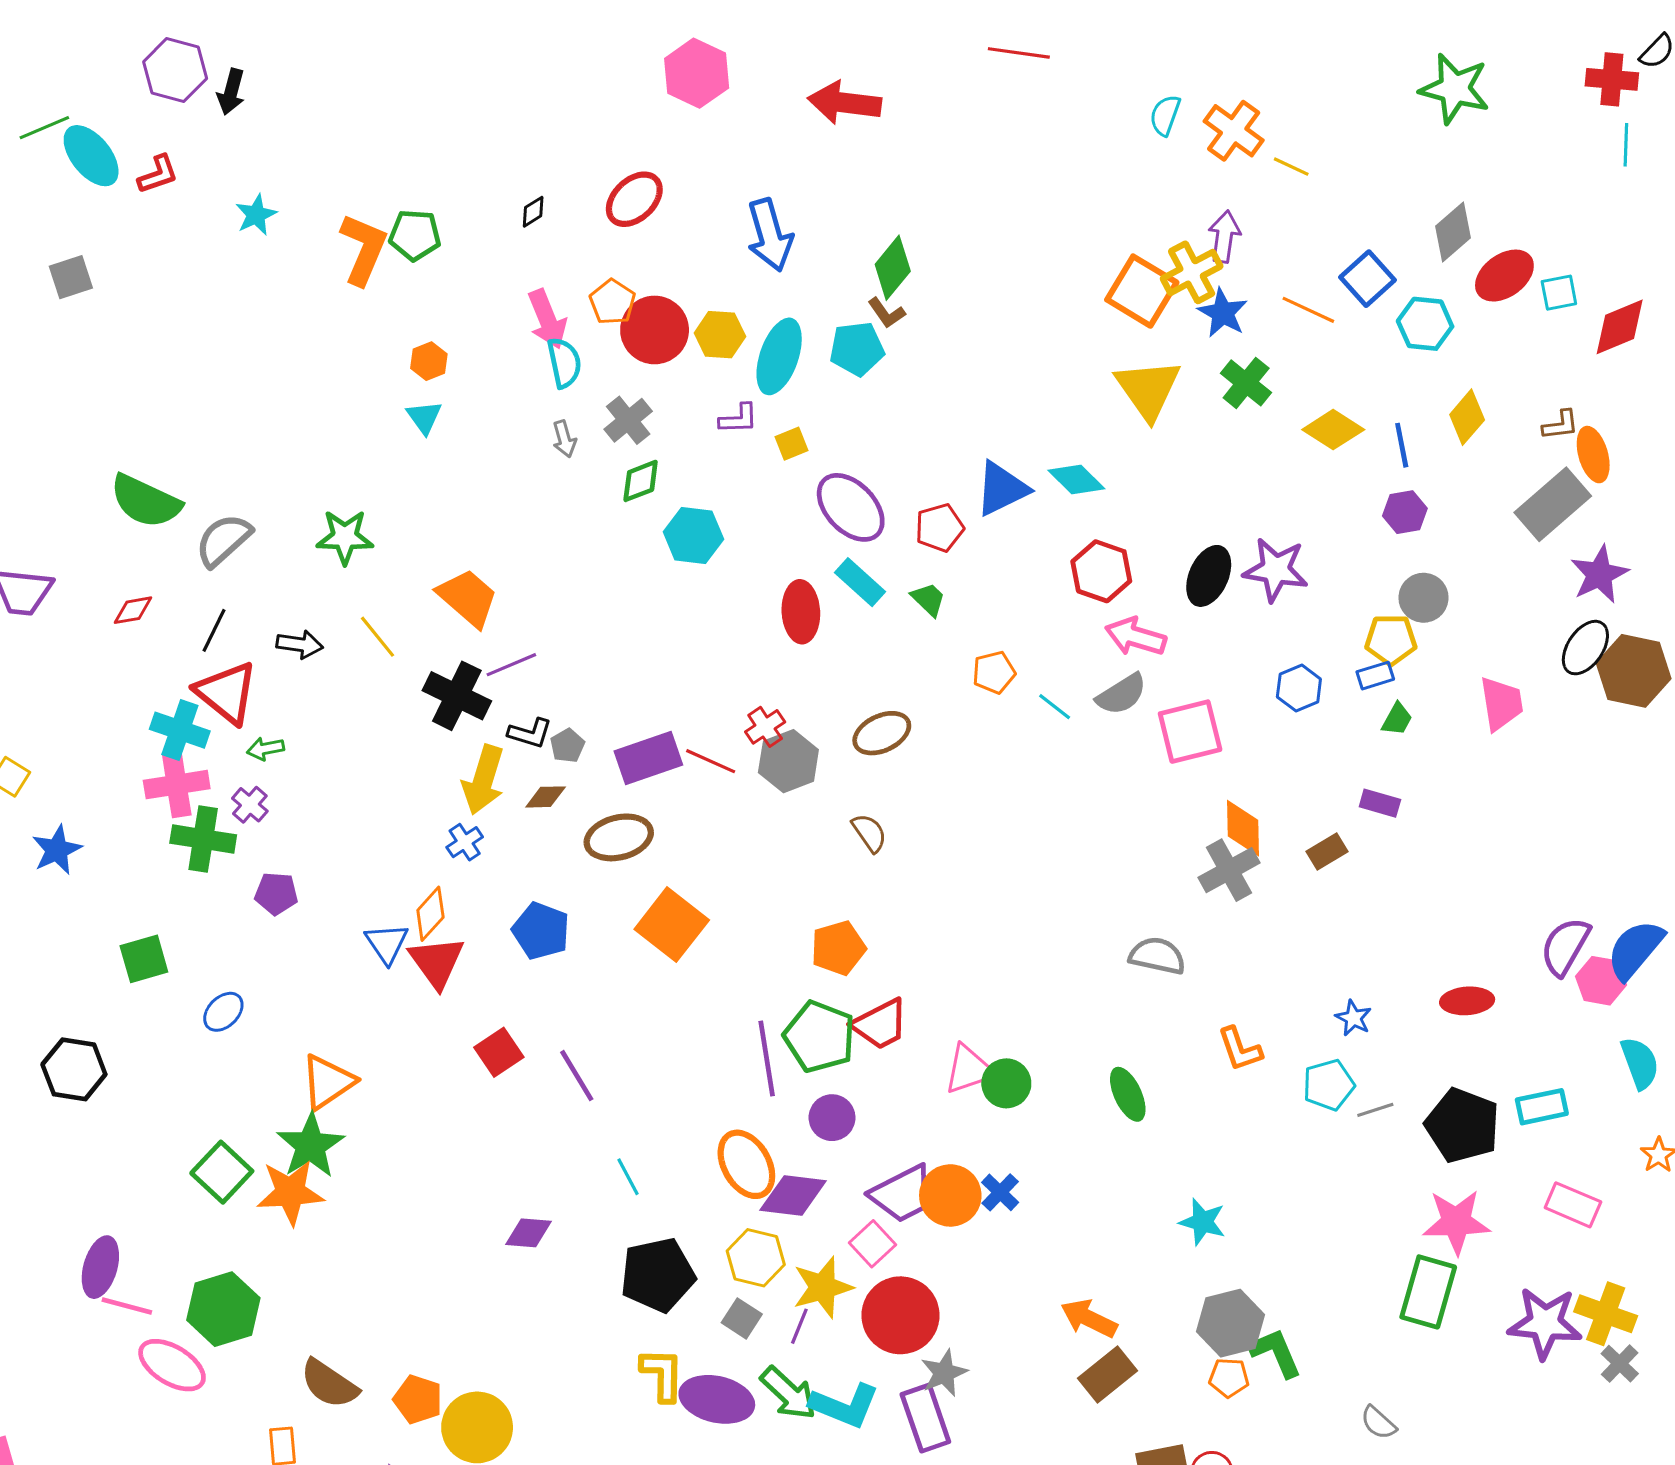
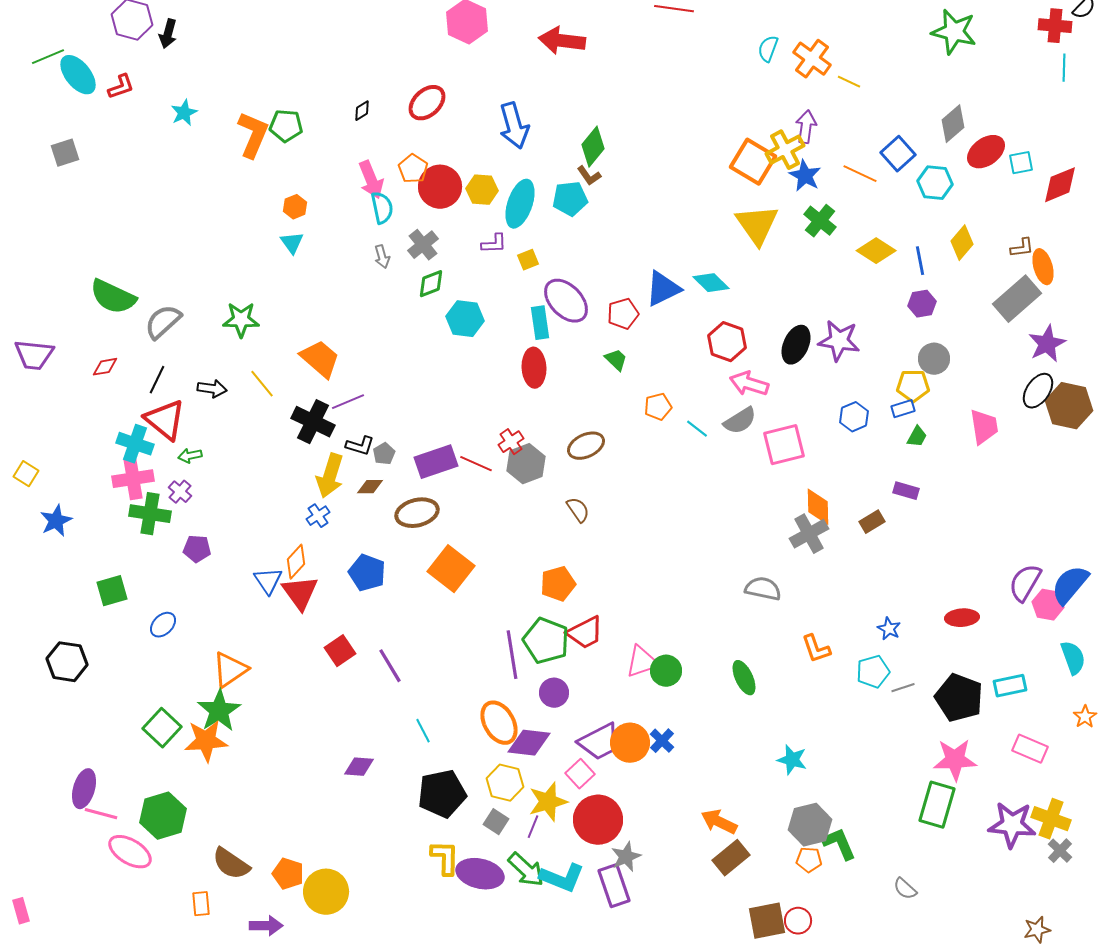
cyan rectangle: (860, 582) -> (540, 323), moved, turned 40

